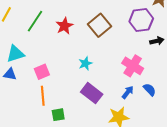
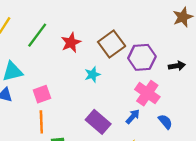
purple hexagon: (141, 20) -> (142, 57), moved
cyan star: (85, 63) -> (92, 75), moved
blue arrow: (128, 92) -> (133, 117), moved

